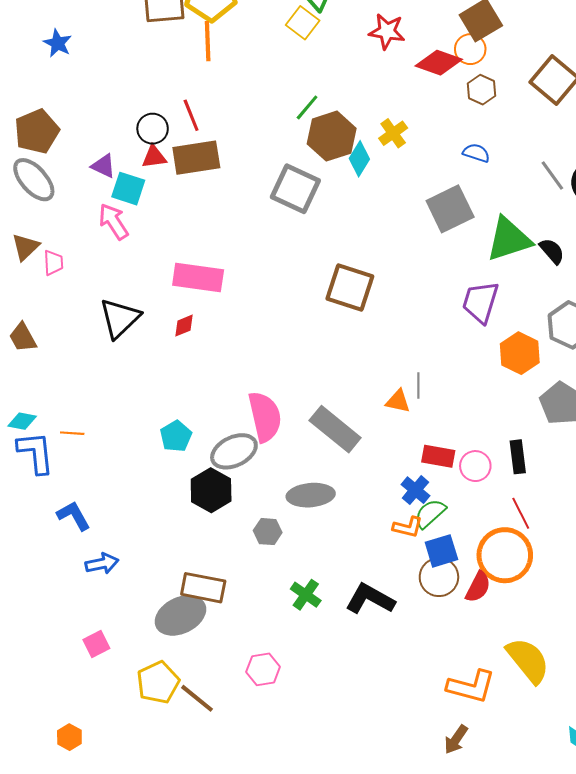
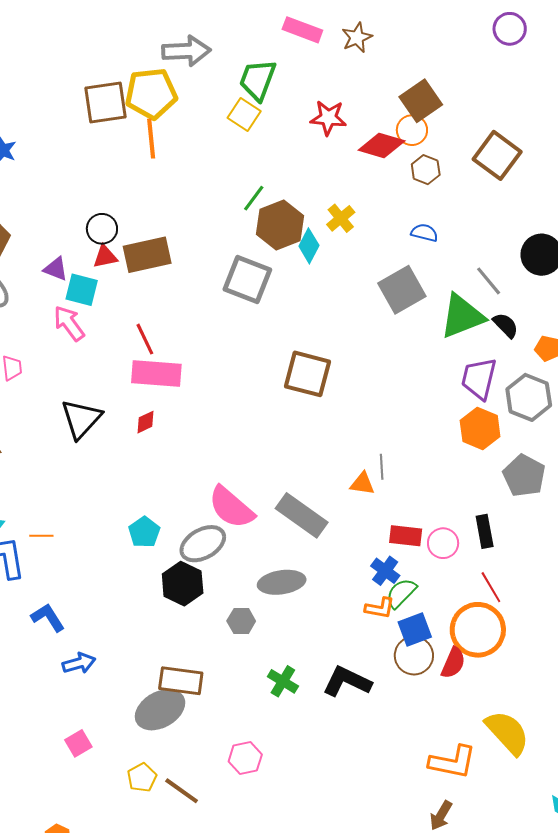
red line: (191, 115) -> (145, 339), moved
gray line: (552, 176) -> (489, 281), moved
purple trapezoid: (480, 302) -> (479, 378), moved
pink semicircle: (265, 417) -> (231, 507), turned 147
yellow pentagon: (158, 682) -> (142, 778), size x0.7

